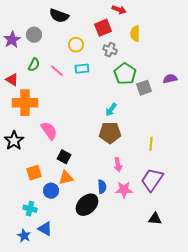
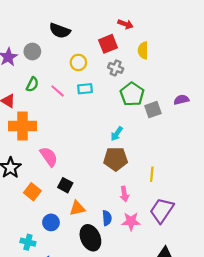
yellow line: (151, 144) -> (152, 174), moved
orange square: (34, 173) -> (32, 192), moved, turned -35
orange triangle: (66, 178) -> (77, 208), moved
black ellipse: (87, 205) -> (90, 238), turned -70

